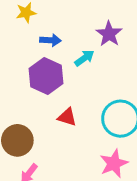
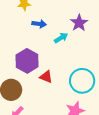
purple hexagon: (46, 76) -> (27, 61), moved

